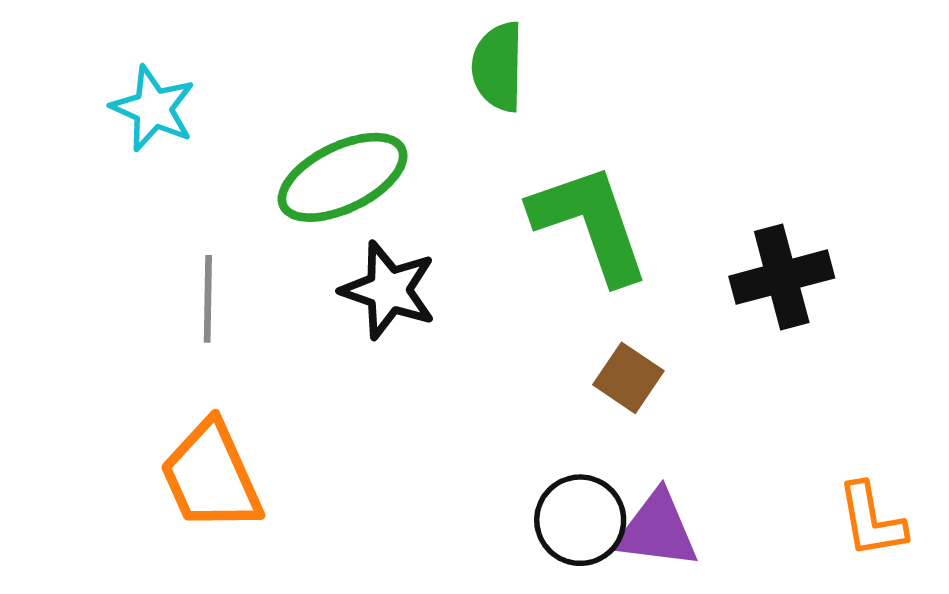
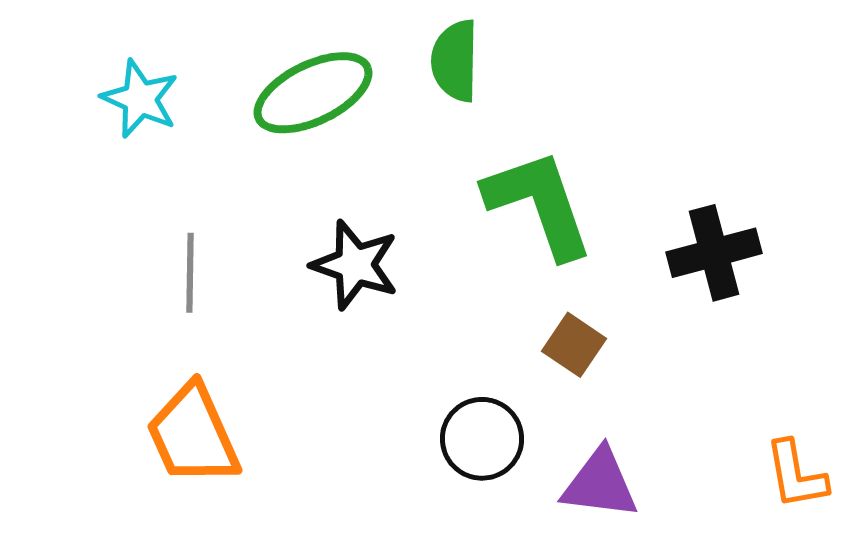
green ellipse: (343, 177) -> (313, 93), moved
black circle: (580, 520) -> (482, 439), moved

